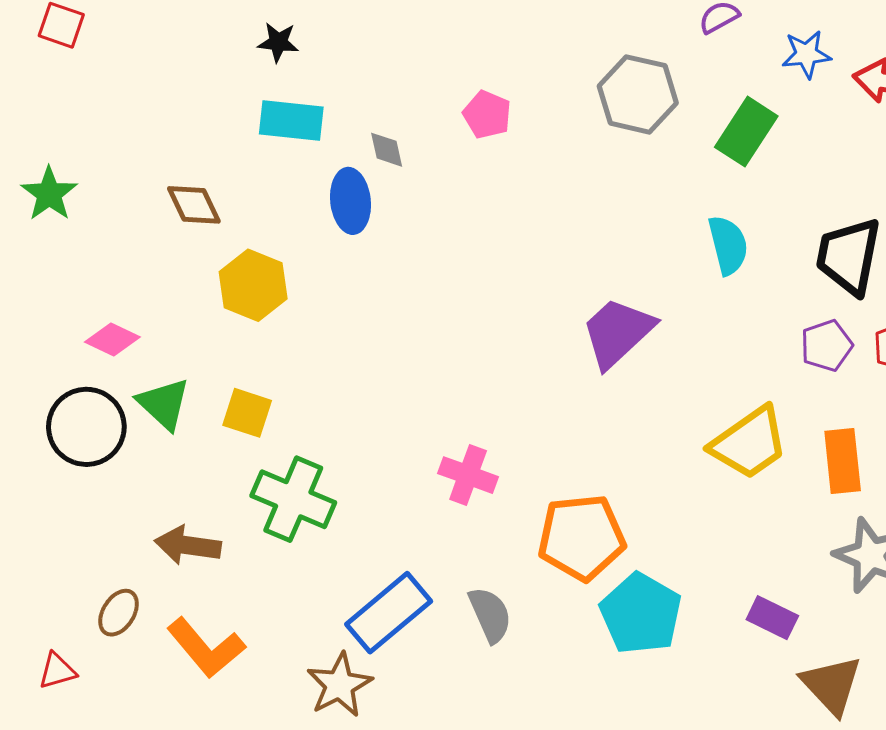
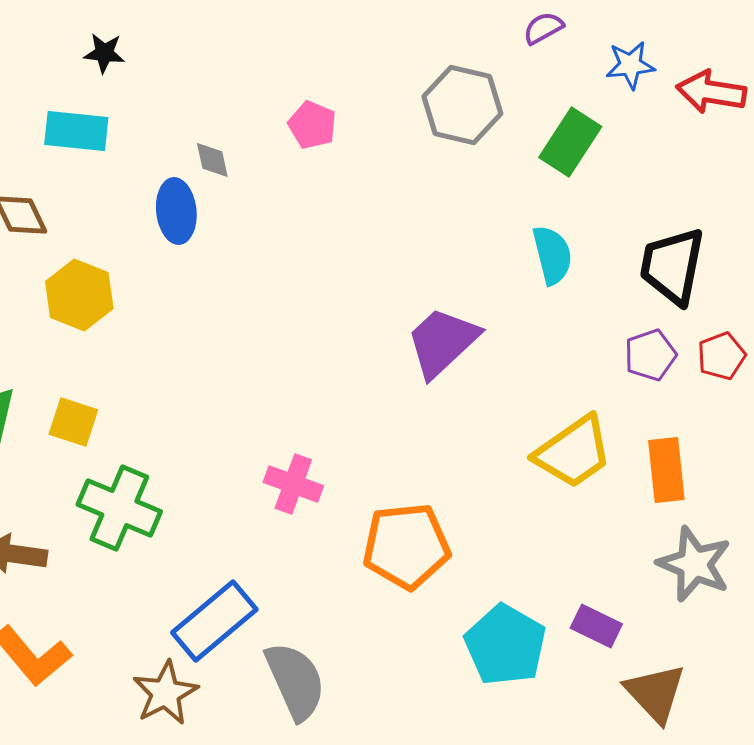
cyan rectangle: (291, 121) -> (76, 131), moved
cyan pentagon: (641, 614) -> (505, 645), moved
gray semicircle: (490, 615) -> (295, 681), moved, size x1.4

